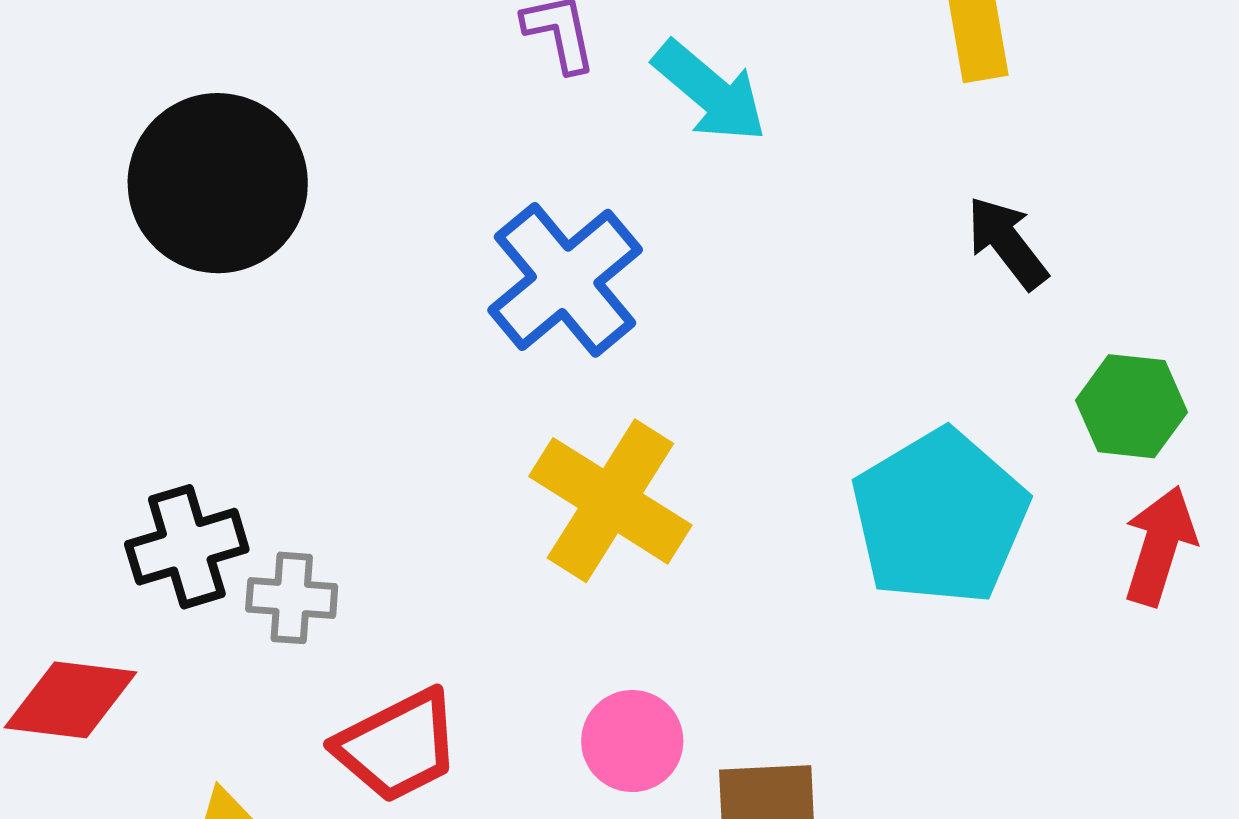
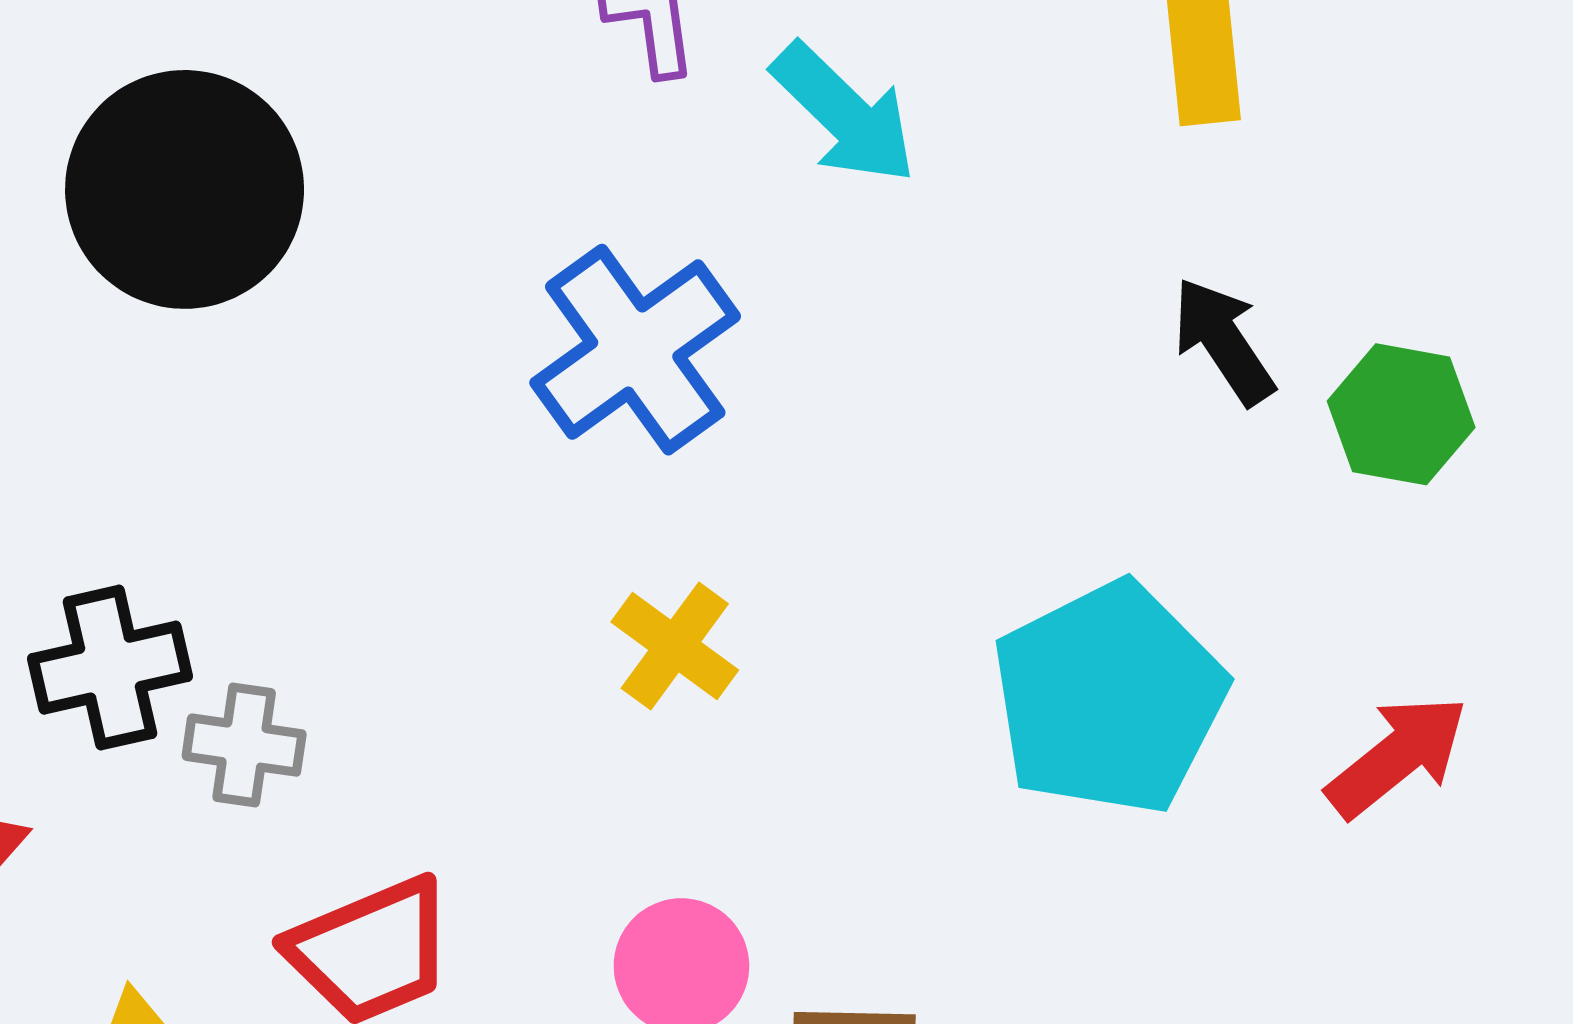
green hexagon: (1131, 406) -> (1401, 414), moved
yellow cross: (610, 501) -> (675, 646), size x0.6
red arrow: (1160, 546) -> (1397, 756), turned 30

